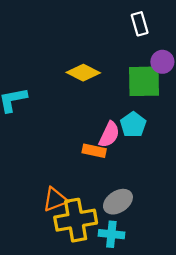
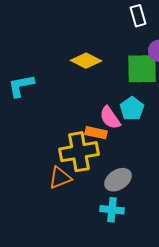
pink semicircle: (109, 134) -> (110, 118), turned 120
yellow cross: (76, 220) -> (79, 152), moved

